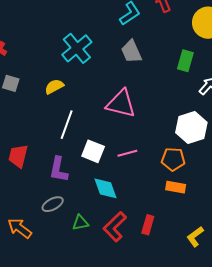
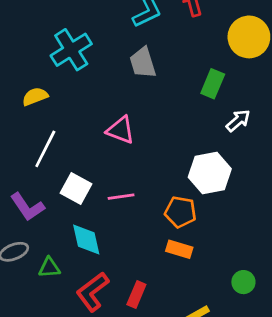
pink triangle: (121, 104) -> (121, 130), size x0.7
purple L-shape: (59, 169) -> (27, 207), turned -52
green triangle: (80, 223) -> (49, 268), moved

